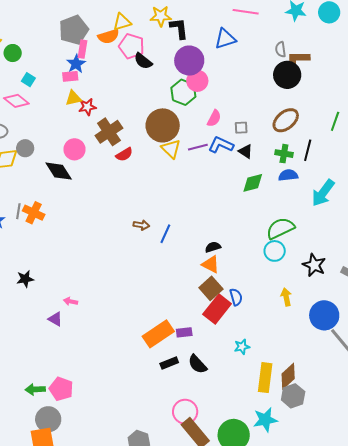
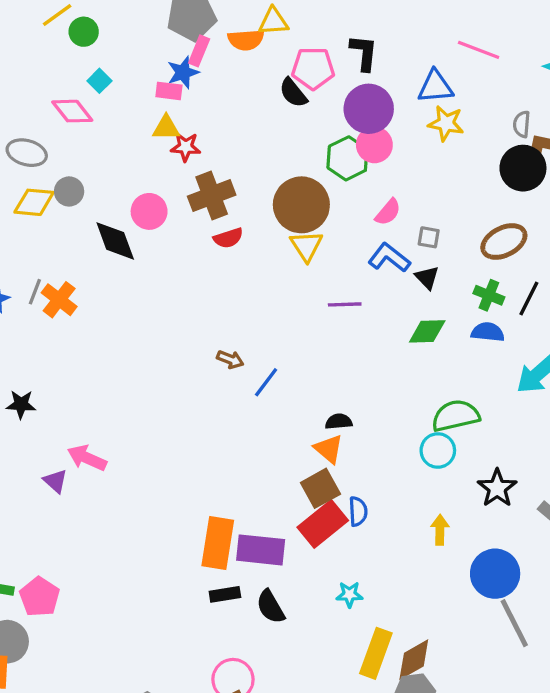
yellow star: (161, 16) -> (446, 123), moved
pink pentagon: (132, 46) -> (313, 68), moved, turned -30
purple line: (198, 147) -> (345, 304), moved
pink arrow: (71, 301) -> (87, 458), size x1.6
purple rectangle: (184, 332) -> (261, 550), size x1.8
orange rectangle: (158, 334) -> (218, 543), turned -60

